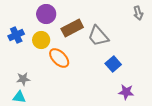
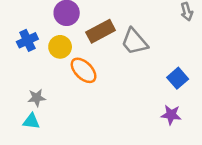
blue square: (113, 64) -> (178, 78), moved

